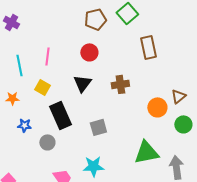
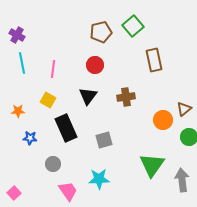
cyan line: (19, 65) -> (22, 63), moved
gray circle: (47, 142) -> (53, 164), moved
green triangle: (146, 152) -> (152, 165), turned -44

